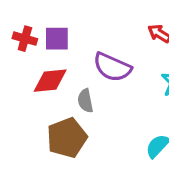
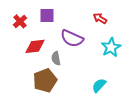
red cross: (25, 39) -> (20, 21), turned 32
purple square: (57, 39) -> (47, 15), moved

